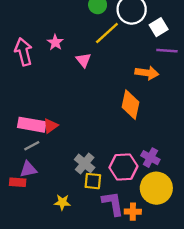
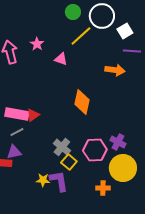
pink triangle: (83, 60) -> (61, 59), turned -32
orange diamond: (130, 105) -> (82, 102), moved
yellow square: (93, 181) -> (69, 162), turned 35
purple L-shape: (113, 203) -> (59, 181), moved

